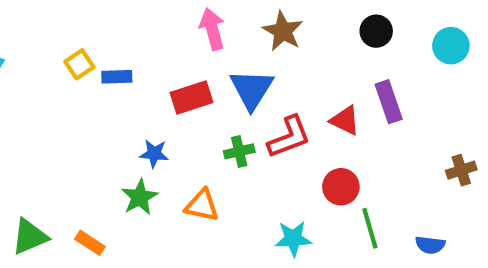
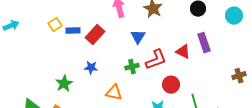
blue triangle: (252, 89) -> (138, 37), size x0.7
red rectangle: (191, 98) -> (95, 35), moved, turned -30
red circle: (341, 187) -> (171, 85), moved
green star: (140, 197) -> (64, 84), moved

